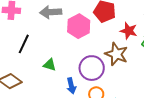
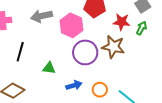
purple circle: (92, 68) -> (85, 52), moved
blue arrow: (71, 86) -> (74, 85), turned -84

